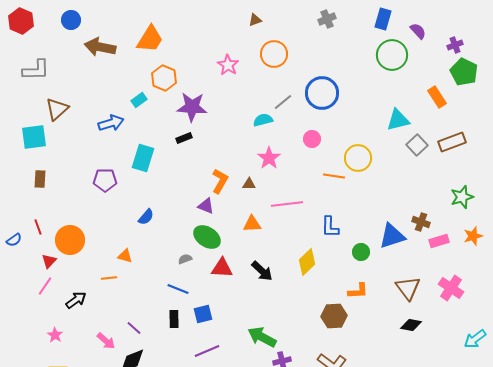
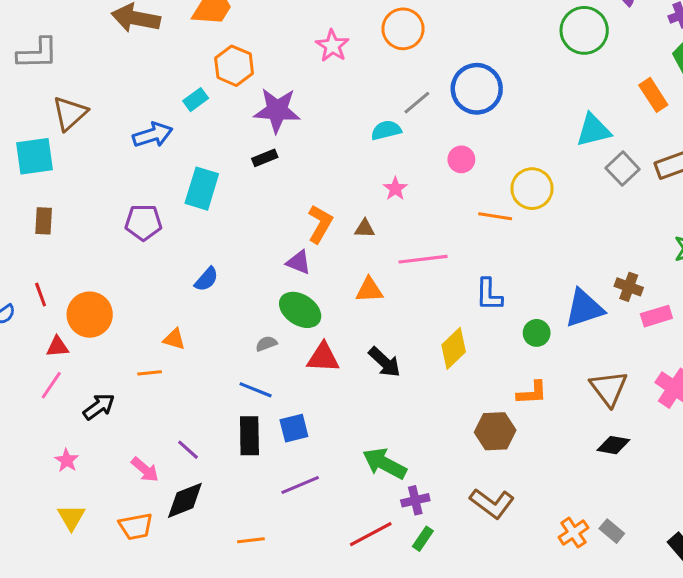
pink star: (269, 158) -> (395, 189), size x0.7
red triangle: (49, 261) -> (57, 347), turned 42
black rectangle: (174, 319) -> (249, 436), size x1.4

